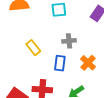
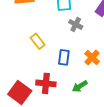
gray cross: (69, 41) -> (76, 24), moved, turned 32

